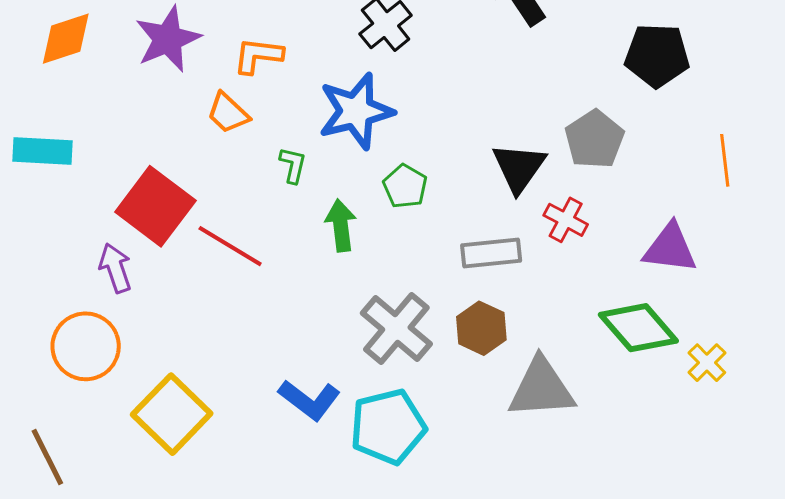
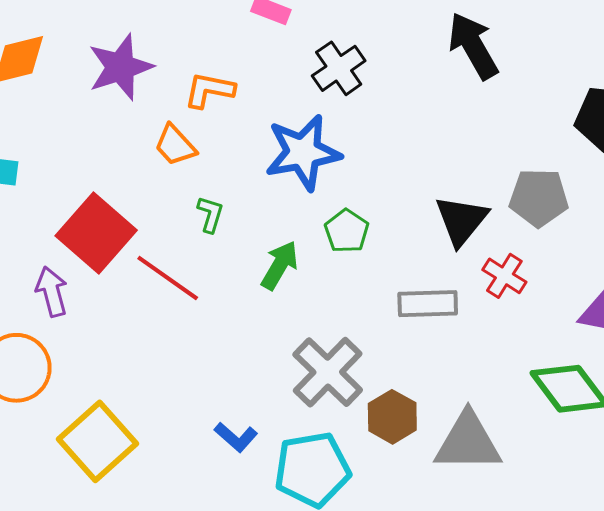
gray pentagon: (594, 139) -> (539, 198), turned 30
green L-shape: (293, 165) -> (210, 214), moved
green arrow: (341, 225) -> (280, 265), turned 33
brown hexagon: (481, 328) -> (392, 417), moved
blue L-shape: (309, 400) -> (236, 437), size x0.7

